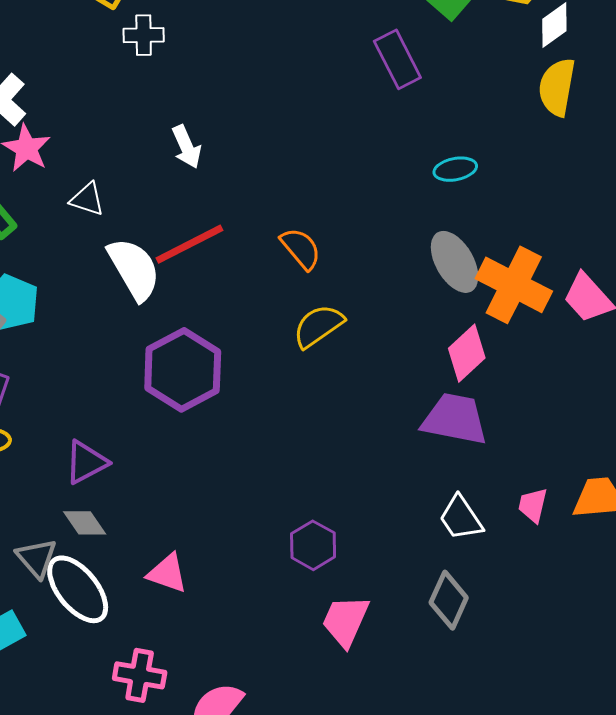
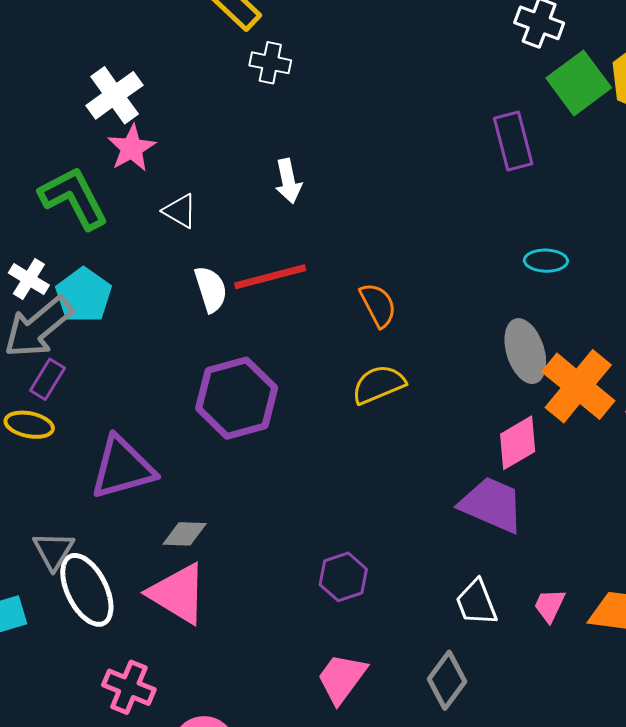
white semicircle: (134, 269) -> (211, 289), size x0.7
purple triangle: (86, 462) -> (123, 468), size x1.5
gray diamond: (85, 523) -> (185, 534), moved, turned -66
purple hexagon: (313, 545) -> (343, 577), moved
pink triangle: (167, 573) -> (178, 593), size x1.5

